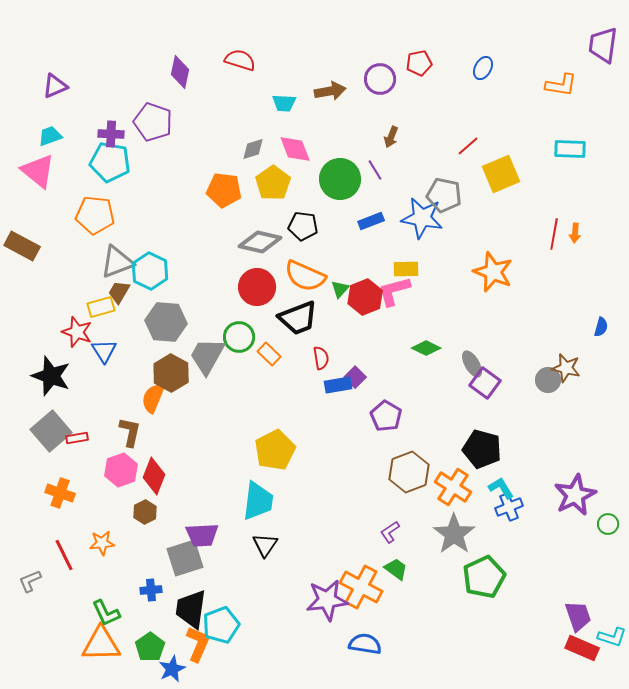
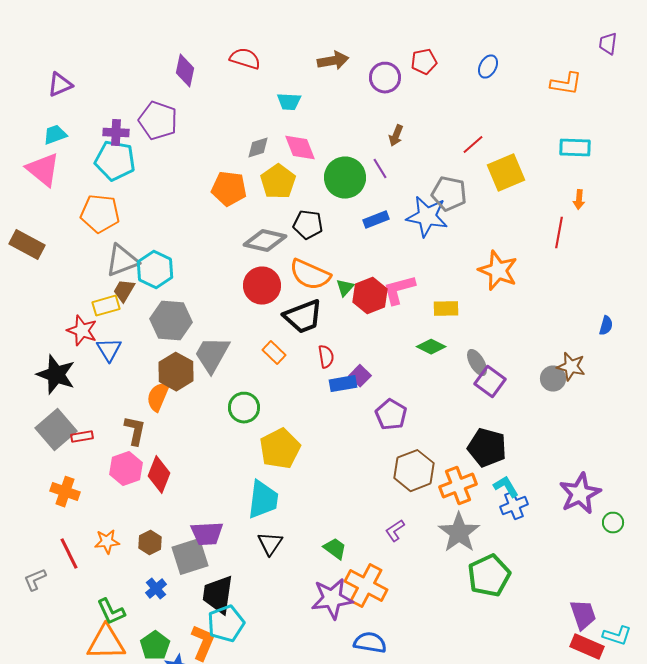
purple trapezoid: (603, 45) -> (608, 44), size x0.6
brown arrow: (330, 91) -> (333, 61), moved
orange arrow: (575, 233) -> (579, 200), moved
yellow rectangle: (406, 269) -> (446, 309), moved
green circle: (239, 337) -> (244, 408), moved
orange cross: (453, 487) -> (458, 486), turned 36
brown hexagon: (145, 512) -> (150, 543), moved
green trapezoid: (396, 569) -> (335, 549), moved
blue cross: (151, 590) -> (156, 589), turned -35
black trapezoid: (191, 609) -> (218, 595), moved

